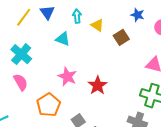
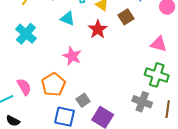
pink semicircle: (21, 82) -> (24, 87), moved
red star: (98, 85) -> (98, 29), moved

